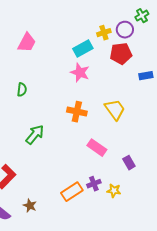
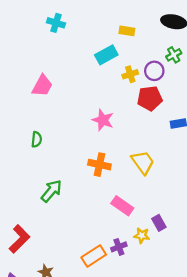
cyan rectangle: (83, 49) -> (106, 55), moved
yellow star: (114, 191) -> (142, 235), moved

